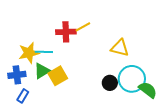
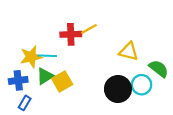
cyan circle: (132, 79) -> (142, 85), size x0.7
black circle: (110, 83) -> (118, 89), size x1.6
green semicircle: (148, 90) -> (159, 69), moved

